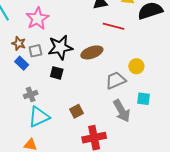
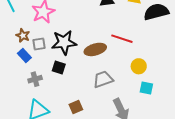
red line: (113, 26) -> (122, 39), moved
gray trapezoid: (116, 80) -> (103, 79), moved
gray cross: (31, 94) -> (35, 79), moved
cyan square: (144, 99) -> (146, 88), moved

